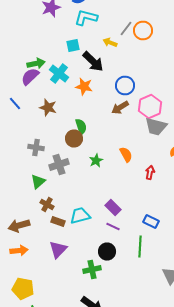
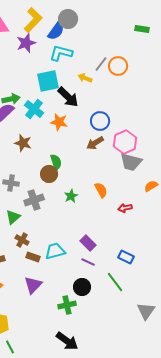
cyan square: (73, 46) -> (48, 81), size x1.6
red arrow: (150, 172) -> (125, 208), turned -112
green line: (140, 246) -> (115, 282), turned -40

